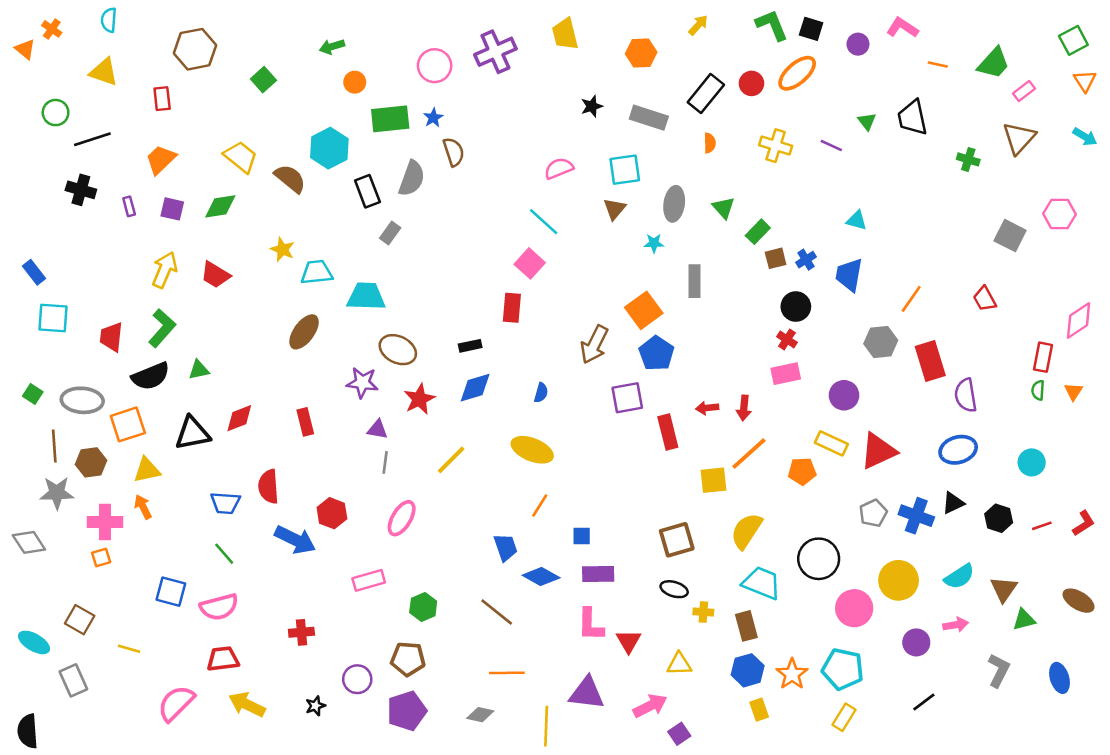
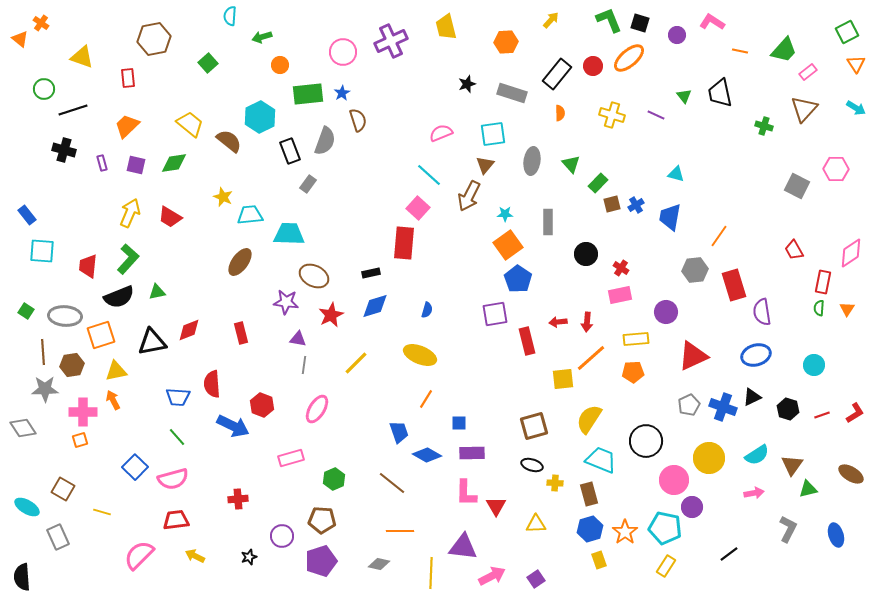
cyan semicircle: (109, 20) -> (230, 16), moved
cyan star: (654, 243) -> (505, 214), moved
red trapezoid: (985, 299) -> (794, 250), moved
black circle: (796, 307) -> (586, 254), moved
red rectangle: (512, 308) -> (404, 243), size x1.4
brown arrow: (594, 345) -> (469, 196), moved
yellow rectangle: (831, 443) -> (636, 339), moved, turned -30
blue square: (171, 592) -> (135, 467), turned 30
purple circle: (916, 642) -> (692, 507), moved
yellow arrow: (247, 705) -> (195, 556), size x0.7
pink arrow: (650, 706) -> (492, 576), moved

